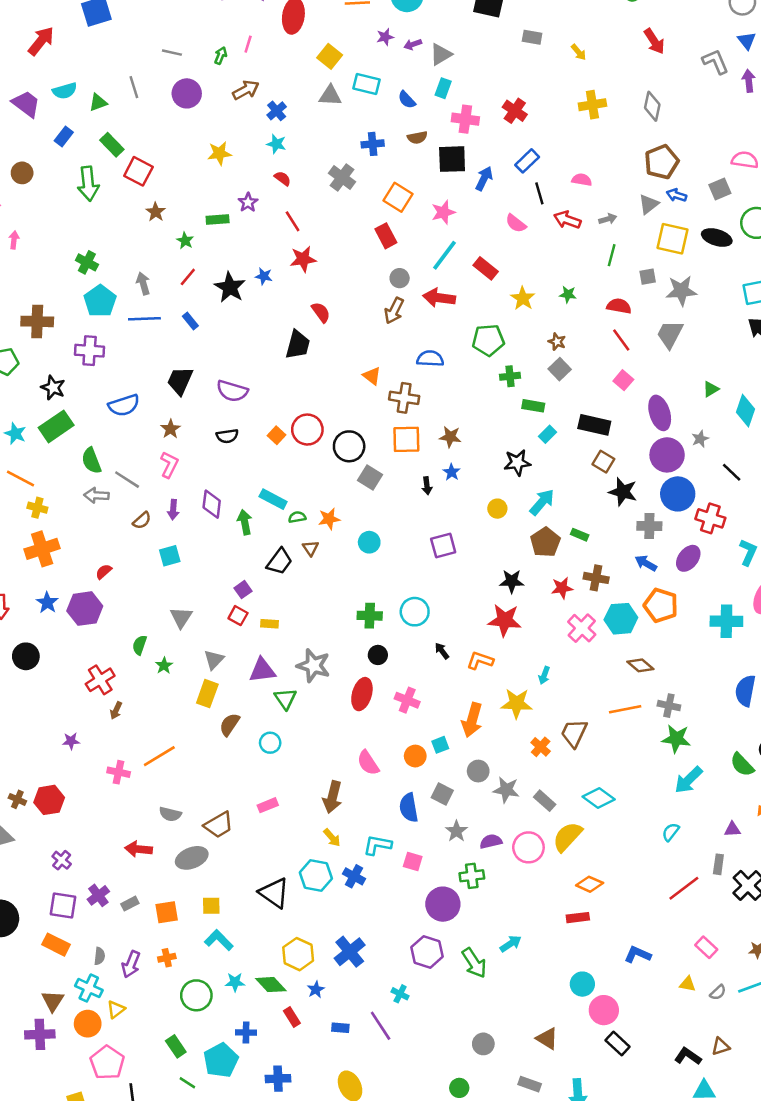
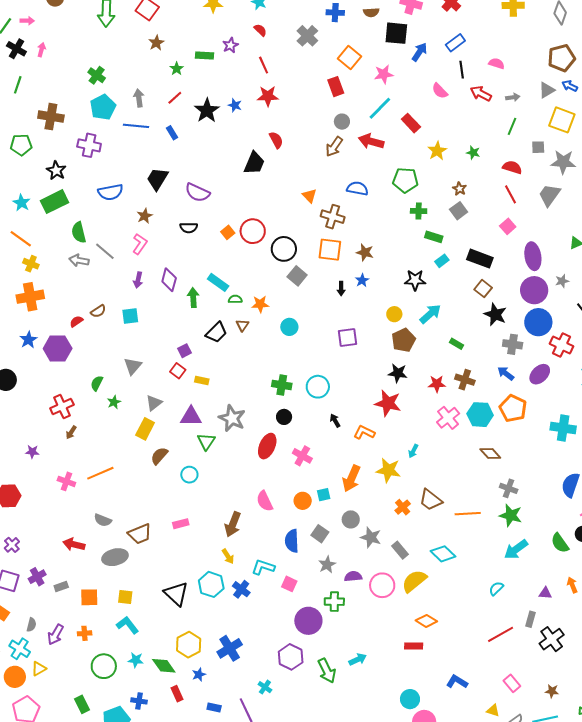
brown semicircle: (142, 521) -> (98, 311), moved
brown pentagon: (545, 542) -> (403, 340), moved
orange line: (625, 709) -> (468, 514), moved
brown trapezoid: (574, 733) -> (431, 500), turned -85

